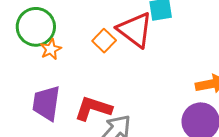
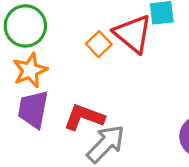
orange star: (51, 49) -> (30, 70), moved, size x1.5

